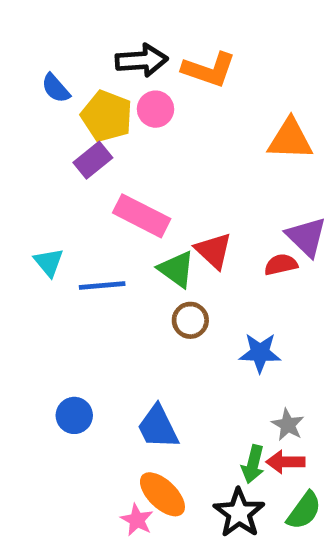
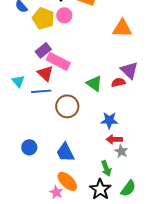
purple rectangle: (93, 160) -> (43, 50), moved
red triangle: (214, 251) -> (45, 73), moved
green triangle: (176, 269) -> (94, 83), moved
brown circle: (190, 320) -> (67, 106), moved, size x1.5
red arrow: (285, 462) -> (114, 139), moved
green arrow: (253, 464) -> (106, 168), turned -35

